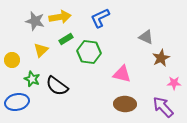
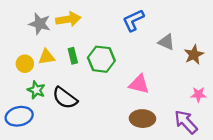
blue L-shape: (100, 18) -> (133, 20), moved
green rectangle: (66, 39) -> (73, 56), moved, turned -72
yellow triangle: (41, 50) -> (47, 57), turned 35
brown star: (161, 58) -> (194, 55), moved
yellow circle: (12, 60) -> (25, 64), moved

